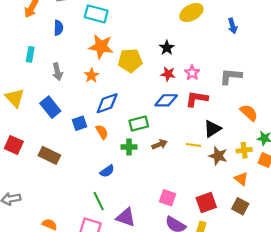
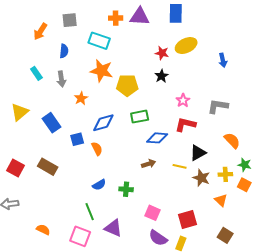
cyan rectangle: (30, 54) -> (36, 73), turned -48
gray arrow: (57, 72) -> (61, 79), moved
red star: (168, 74) -> (162, 53), moved
orange star: (91, 75) -> (81, 98), moved
yellow triangle: (15, 98) -> (20, 112), turned 30
blue diamond: (166, 100) -> (157, 138), moved
green rectangle: (139, 124) -> (140, 117), moved
red square: (14, 145) -> (15, 168), moved
green cross: (129, 147) -> (126, 189), moved
brown square: (240, 206) -> (225, 235), moved

